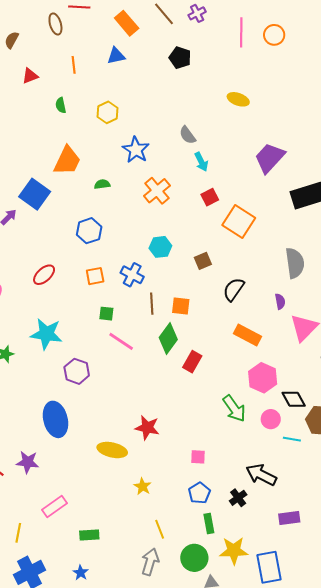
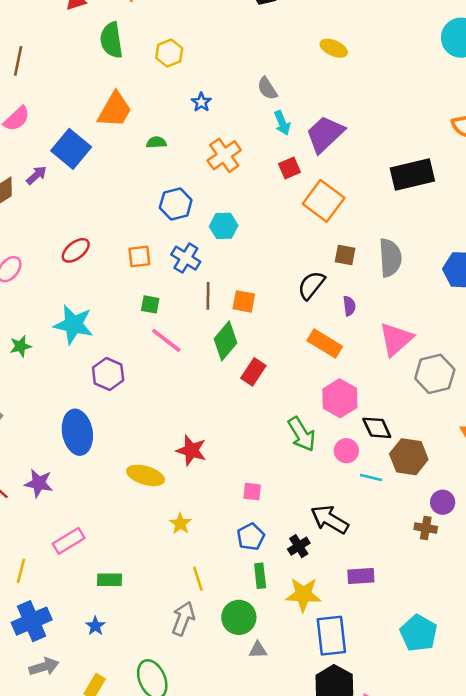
green semicircle: (61, 105) -> (111, 40), size x1.8
blue star: (136, 150) -> (201, 102), size x0.6
purple trapezoid: (270, 158) -> (325, 134), moved
blue hexagon: (89, 231) -> (176, 204), moved
brown square: (203, 261) -> (345, 255), moved, turned 30
purple semicircle: (280, 301) -> (349, 306), moved
yellow star: (234, 551) -> (303, 595), moved

